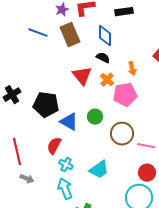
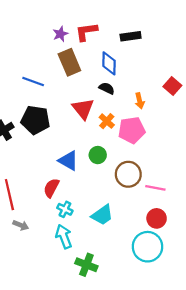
blue line: (38, 33) -> (33, 81), moved
orange cross: (107, 80) -> (107, 121), moved
black pentagon: (46, 105) -> (35, 120), moved

